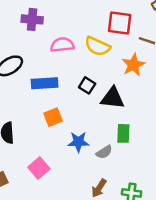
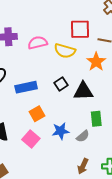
pink semicircle: (62, 45) -> (38, 43), moved
black square: (87, 85) -> (61, 84), turned 32
pink square: (39, 168) -> (31, 139), moved

